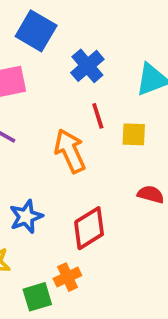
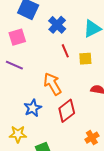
orange arrow: (70, 151) -> (53, 84), moved
orange cross: (67, 277) -> (92, 138), moved

